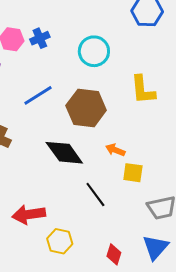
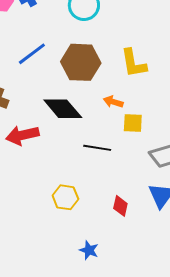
yellow L-shape: (143, 90) -> (134, 63), moved
black line: (95, 195) -> (97, 148), turned -40
red arrow: (29, 214) -> (22, 135), moved

